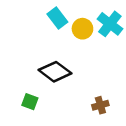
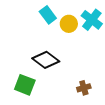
green square: (30, 102) -> (25, 85), size x1.5

